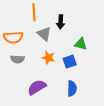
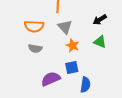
black arrow: (61, 22) -> (100, 20), moved, turned 48
orange star: (48, 58) -> (73, 45), moved
blue square: (70, 62) -> (72, 67), moved

